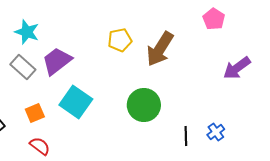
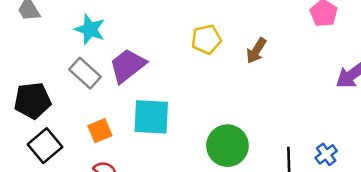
brown arrow: (160, 49) -> (256, 51), size x0.6
cyan square: (76, 102) -> (151, 117), turned -32
green circle: (144, 105) -> (227, 146), moved

